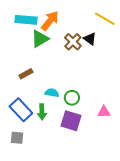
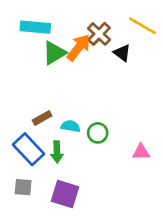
orange arrow: (50, 21) -> (79, 47), moved
brown cross: (73, 42) -> (99, 34), moved
brown rectangle: (26, 74) -> (42, 118), moved
purple square: (71, 121) -> (65, 194), moved

